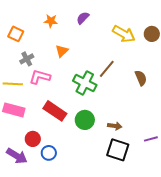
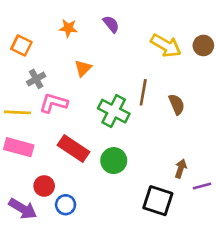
purple semicircle: (83, 18) -> (111, 24), turned 96
brown line: (107, 69) -> (143, 92), turned -30
brown semicircle: (141, 78) -> (177, 104), moved
brown arrow: (115, 126) -> (181, 169), moved, turned -80

